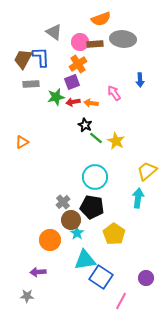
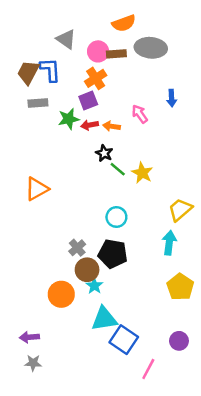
orange triangle: (22, 142) -> (37, 189), moved, size x1.5
cyan circle: (95, 177) -> (116, 217), size x0.7
yellow pentagon: (114, 234) -> (180, 287), moved
purple arrow: (38, 272) -> (29, 337), moved

